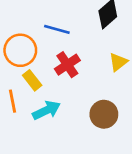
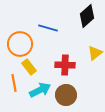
red cross: (67, 65) -> (65, 65), moved, turned 36
brown circle: (104, 114) -> (66, 95), moved

